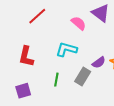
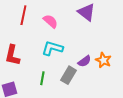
red line: (37, 16) -> (23, 15), turned -36
pink semicircle: (79, 23) -> (50, 21), moved

